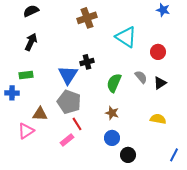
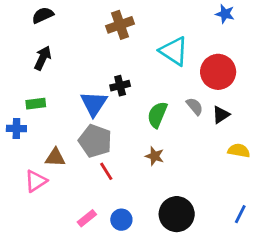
red circle: (158, 52) -> (218, 72), size x1.6
yellow semicircle: (158, 119) -> (239, 151), moved
blue circle: (112, 138) -> (121, 220), moved
pink rectangle: (67, 140) -> (87, 218), moved
black circle: (128, 155) -> (177, 214), size x1.6

